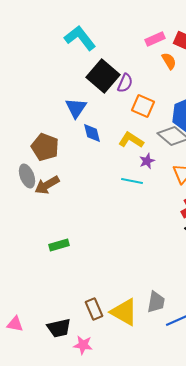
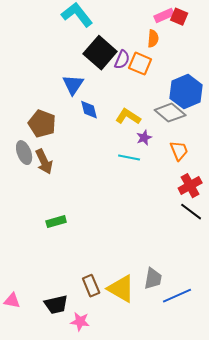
pink rectangle: (155, 39) -> (164, 16), moved
orange semicircle: (169, 61) -> (153, 39), moved, turned 36
orange square: (143, 106) -> (140, 64), moved
brown arrow: (47, 185) -> (44, 162), turned -85

